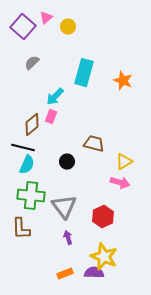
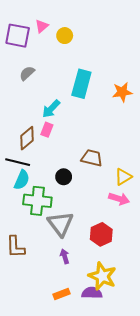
purple square: (23, 27) -> (18, 36), turned -30
orange star: (123, 81) -> (122, 92), turned -30
green cross: (31, 196) -> (37, 201), moved

